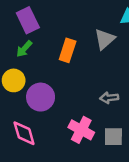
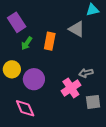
gray triangle: (105, 39) -> (77, 29), turned -42
green arrow: (24, 49) -> (27, 43), moved
pink cross: (81, 130) -> (71, 88), moved, turned 36

